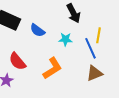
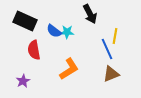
cyan star: (65, 39) -> (67, 32), moved
red semicircle: (17, 61) -> (34, 50), moved, turned 30

